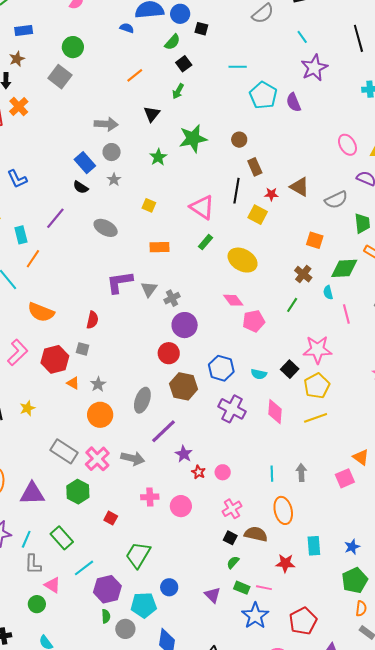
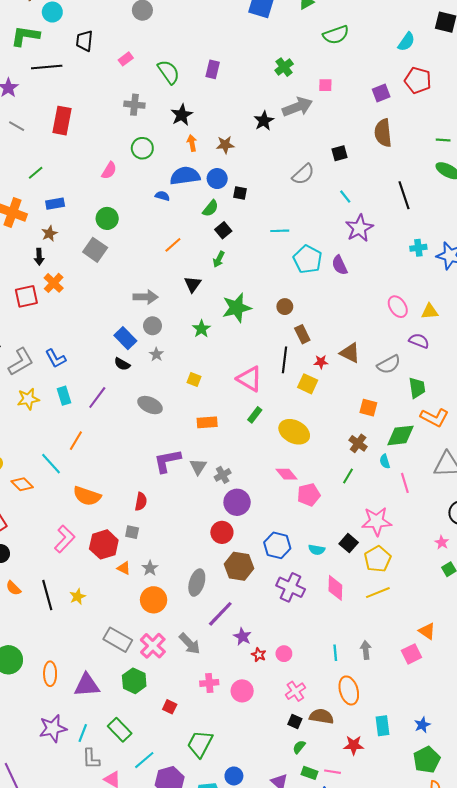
cyan rectangle: (21, 235) -> (64, 396), moved
gray arrow: (133, 458) -> (190, 644), turned 35

